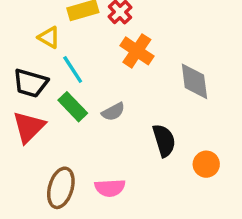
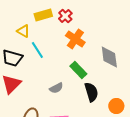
green rectangle: (73, 107) -> (78, 70), moved
gray semicircle: (113, 112) -> (56, 88), moved

